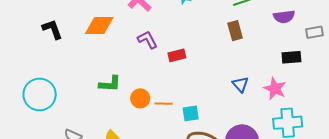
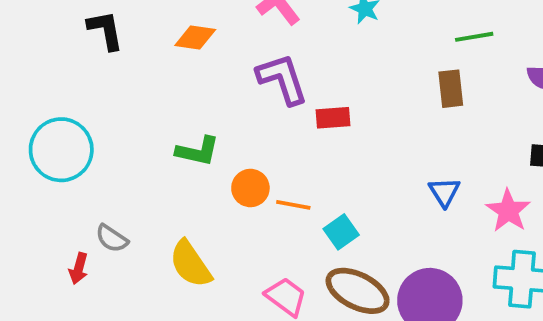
orange diamond: (99, 25) -> (195, 37), size x0.7
purple L-shape: (148, 40) -> (282, 79), size x1.4
cyan square: (191, 113) -> (341, 232), turned -36

